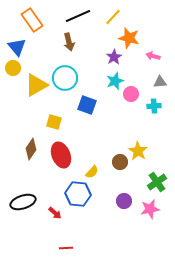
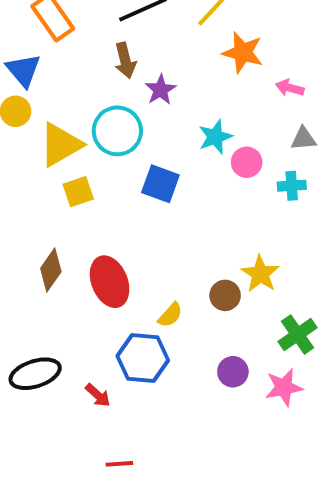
purple star: (114, 57) -> (160, 90), moved
yellow square: (54, 122) -> (78, 192), moved, turned -35

